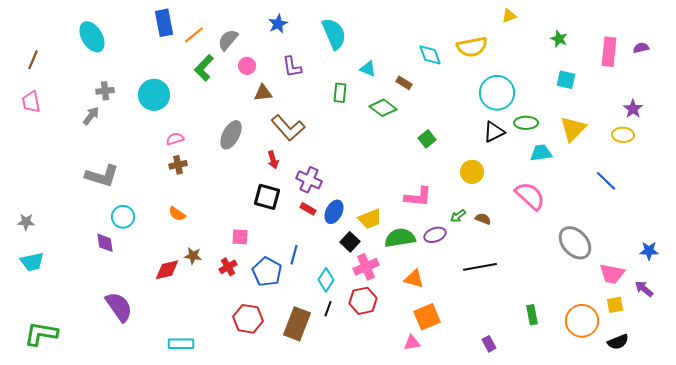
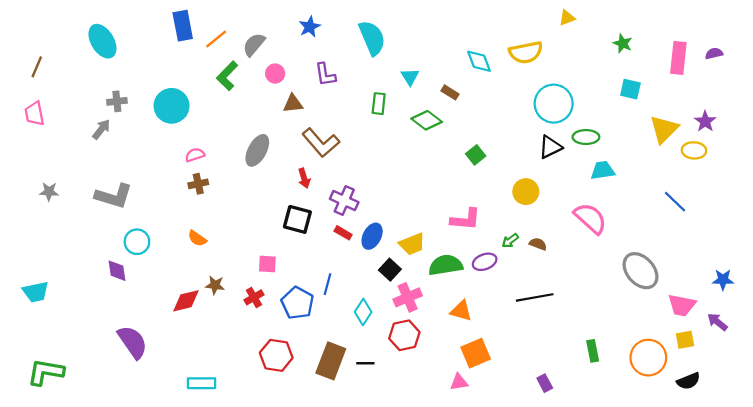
cyan triangle: (368, 69) -> (410, 77), turned 36
yellow triangle: (573, 129) -> (664, 129), moved
gray star: (26, 222) -> (49, 192), moved
black line: (328, 309) -> (365, 363), moved, turned 70

